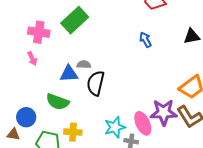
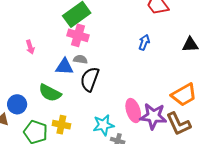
pink cross: (39, 32) -> (78, 35), moved
blue arrow: (145, 40) -> (144, 42), turned 42
pink ellipse: (143, 123) -> (133, 111), moved

